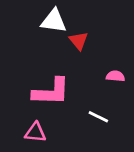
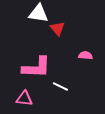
white line: (98, 117) -> (60, 86), moved

